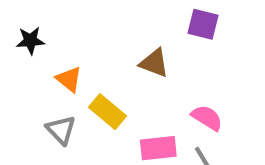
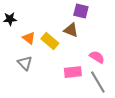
purple square: (203, 24) -> (81, 11), moved
yellow rectangle: (108, 112) -> (50, 41), moved

